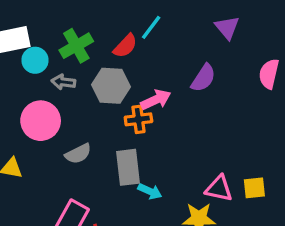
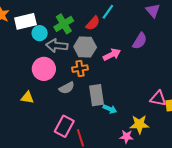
gray arrow: (63, 82) -> (57, 46), size x1.5
orange cross: (138, 119) -> (80, 69), moved
pink triangle: (219, 188) -> (158, 98), moved

